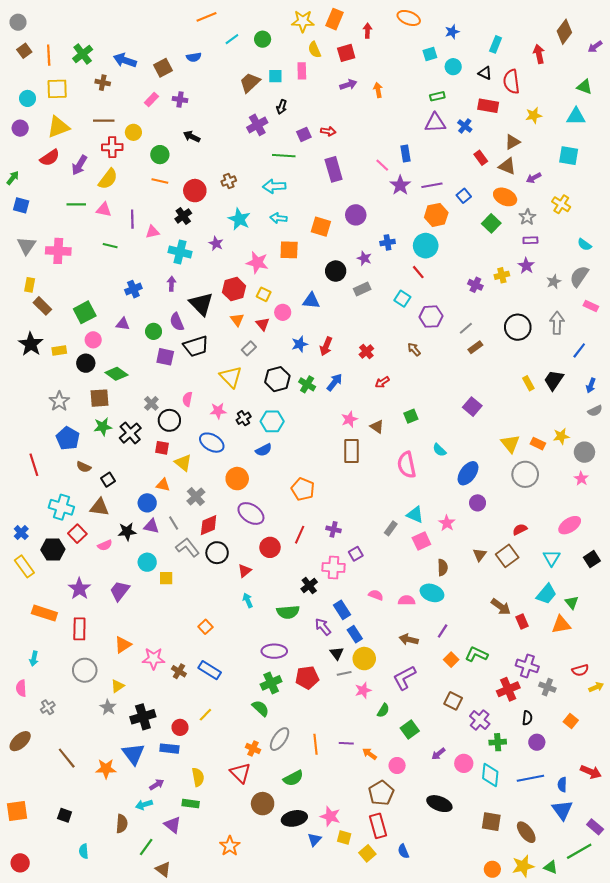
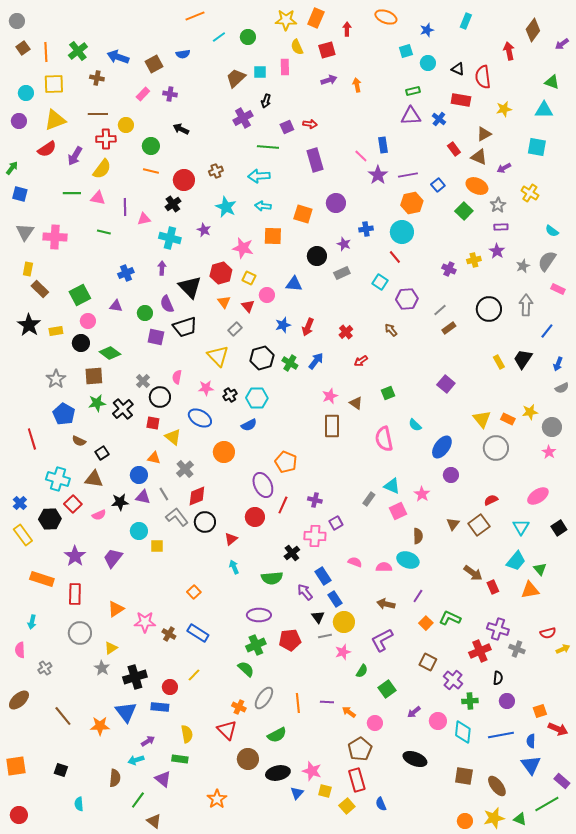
cyan rectangle: (496, 44) -> (466, 21), moved
purple ellipse: (251, 513) -> (263, 485), moved, turned 30
orange square: (571, 721) -> (540, 711), moved, turned 32

